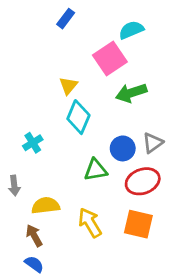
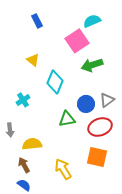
blue rectangle: (66, 19) -> (37, 21), moved, turned -64
yellow triangle: (68, 86) -> (33, 60), moved, turned -32
yellow arrow: (90, 223) -> (63, 169), moved

